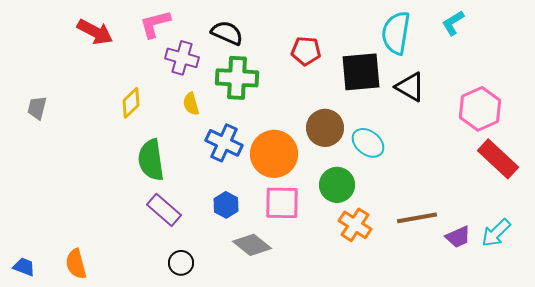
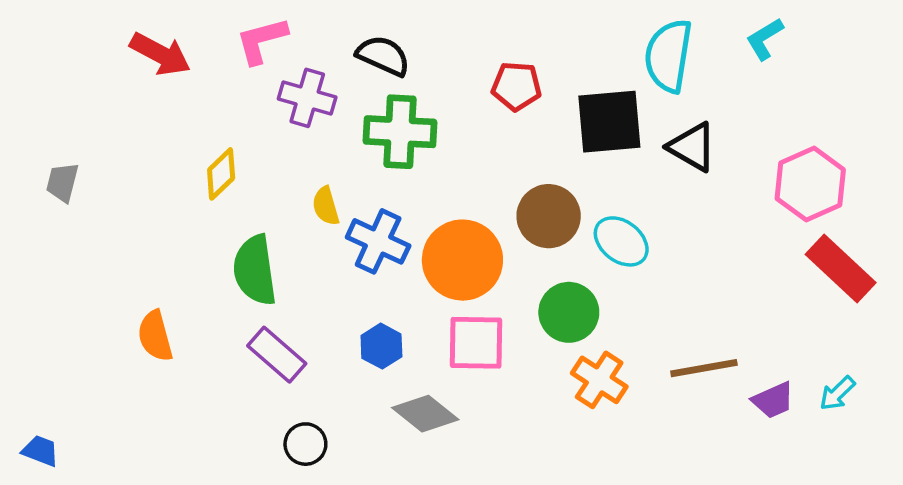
yellow semicircle: (191, 104) -> (326, 206), moved
cyan arrow: (496, 233) -> (837, 393), size x0.7
orange semicircle: (76, 264) -> (155, 336), moved

